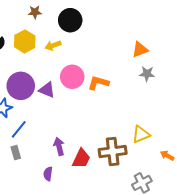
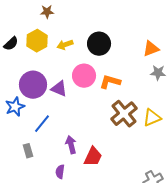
black circle: (70, 20) -> (99, 44), moved
blue line: (19, 129) -> (42, 124), moved
yellow triangle: (141, 134) -> (152, 118), moved
brown cross: (113, 152) -> (124, 114), moved, turned -32

